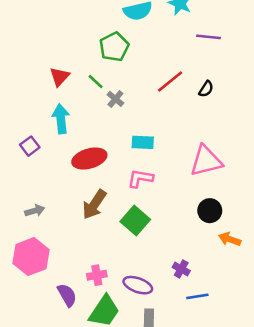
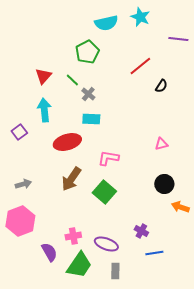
purple line: (209, 37) -> (178, 39), moved
red line: (170, 82) -> (140, 66), moved
cyan rectangle: (143, 142) -> (91, 119), moved
pink triangle: (206, 161) -> (161, 144), size x0.5

